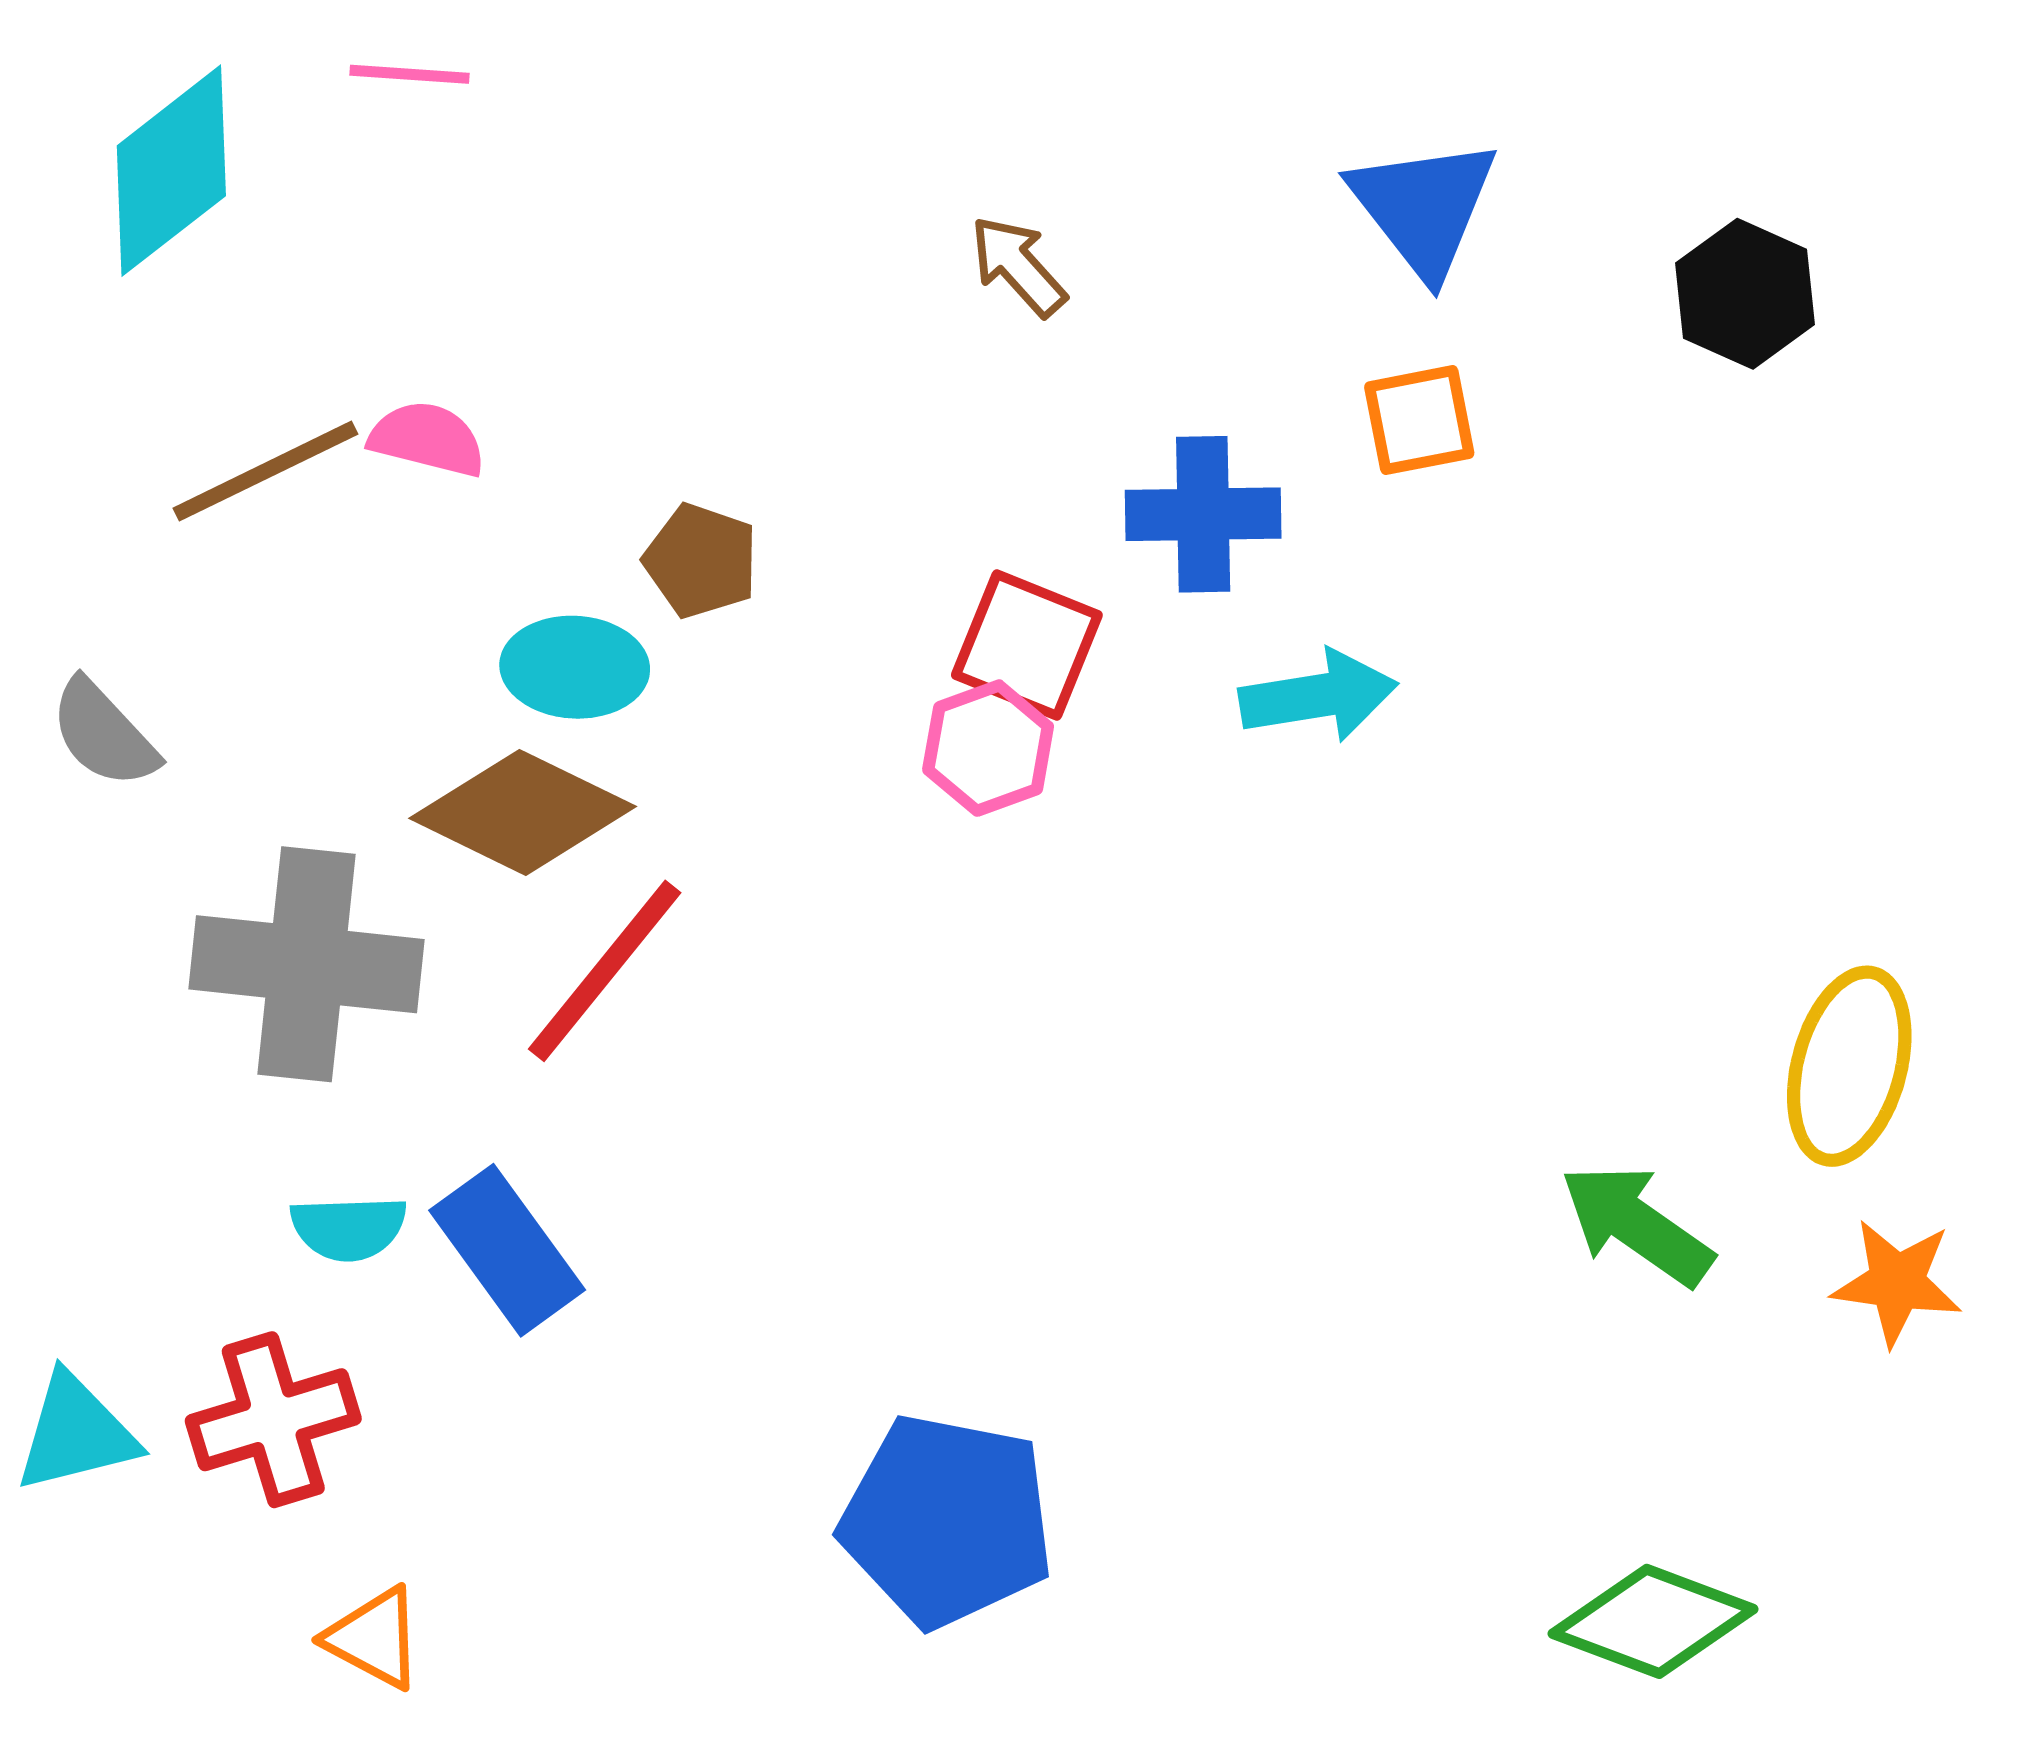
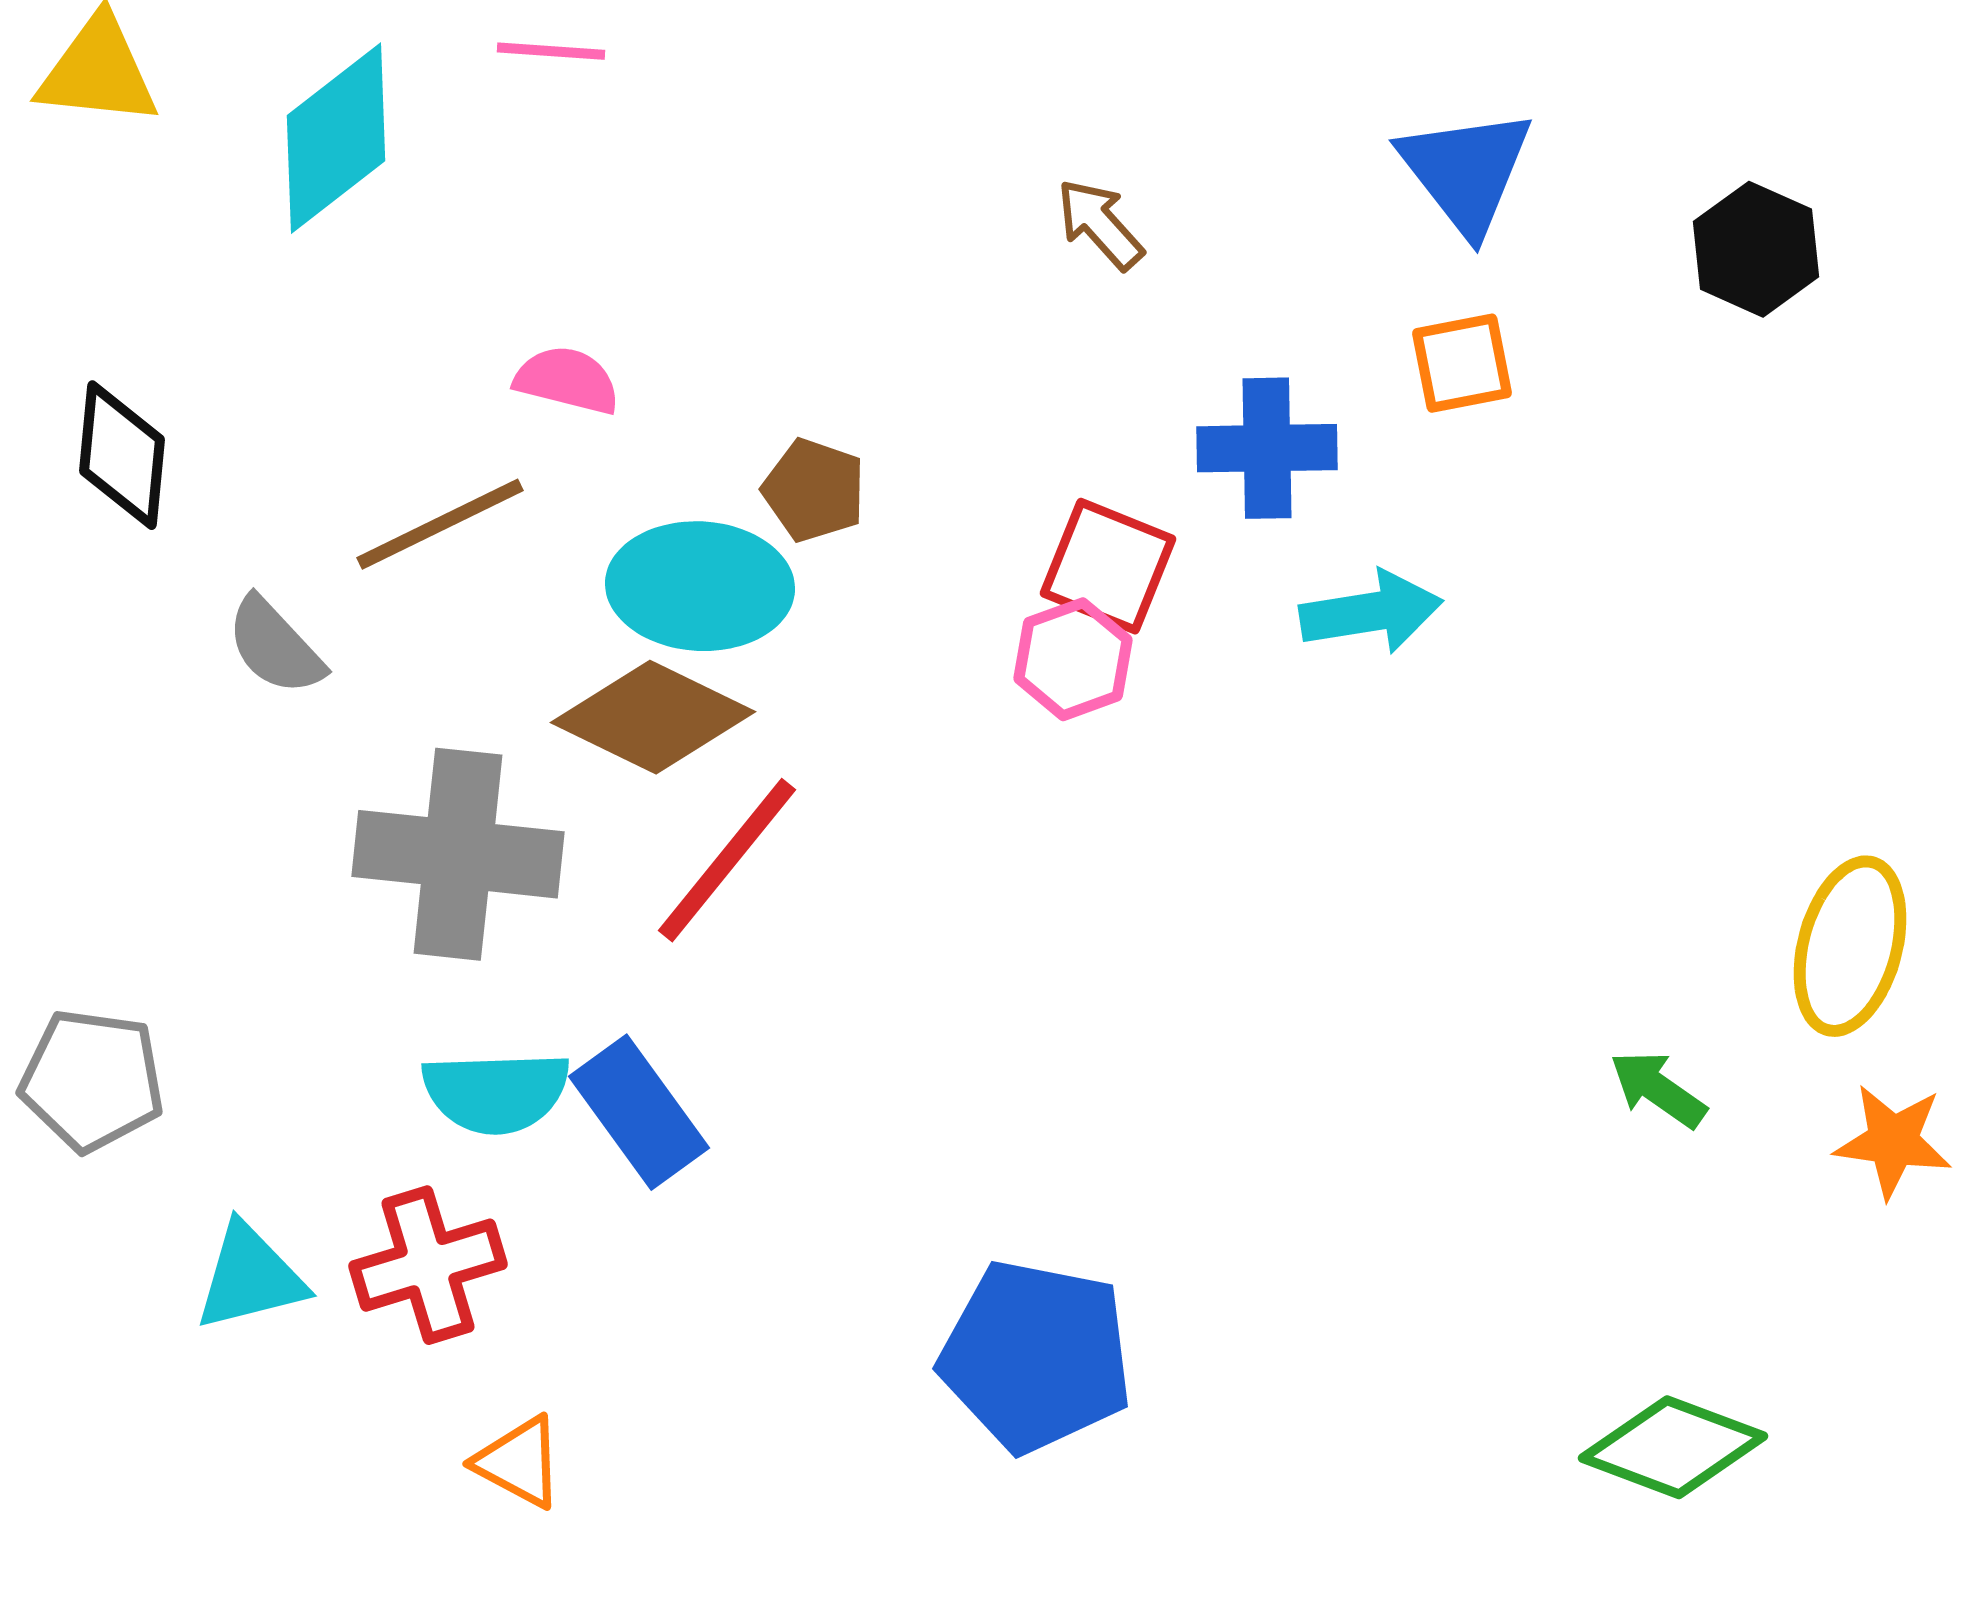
brown line: (265, 471) -> (440, 524), moved
cyan ellipse: (575, 667) -> (700, 586), size x1.4
green arrow: (1636, 1225) -> (1658, 1089), size x0.7
cyan semicircle: (349, 1228) -> (496, 1092), size x1.4

